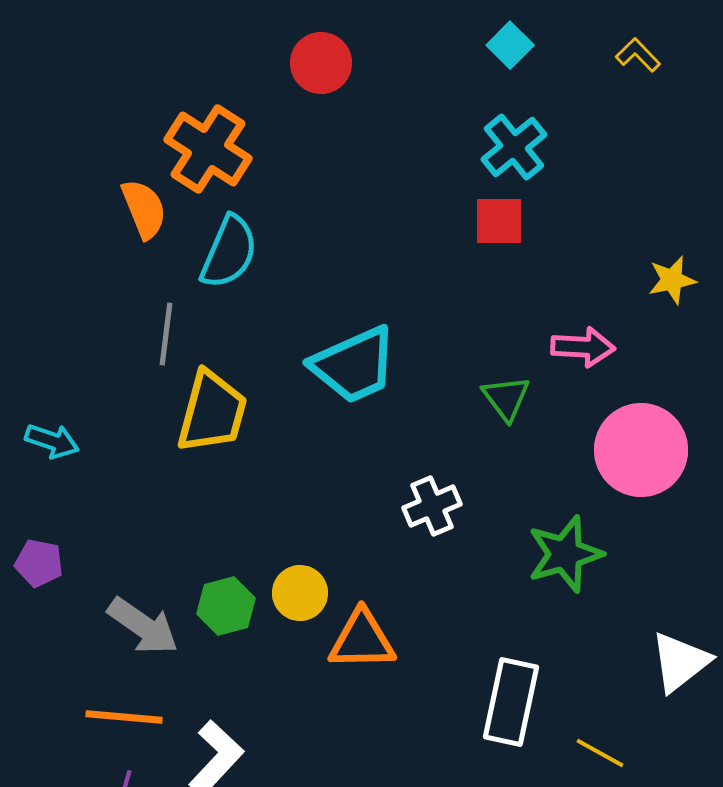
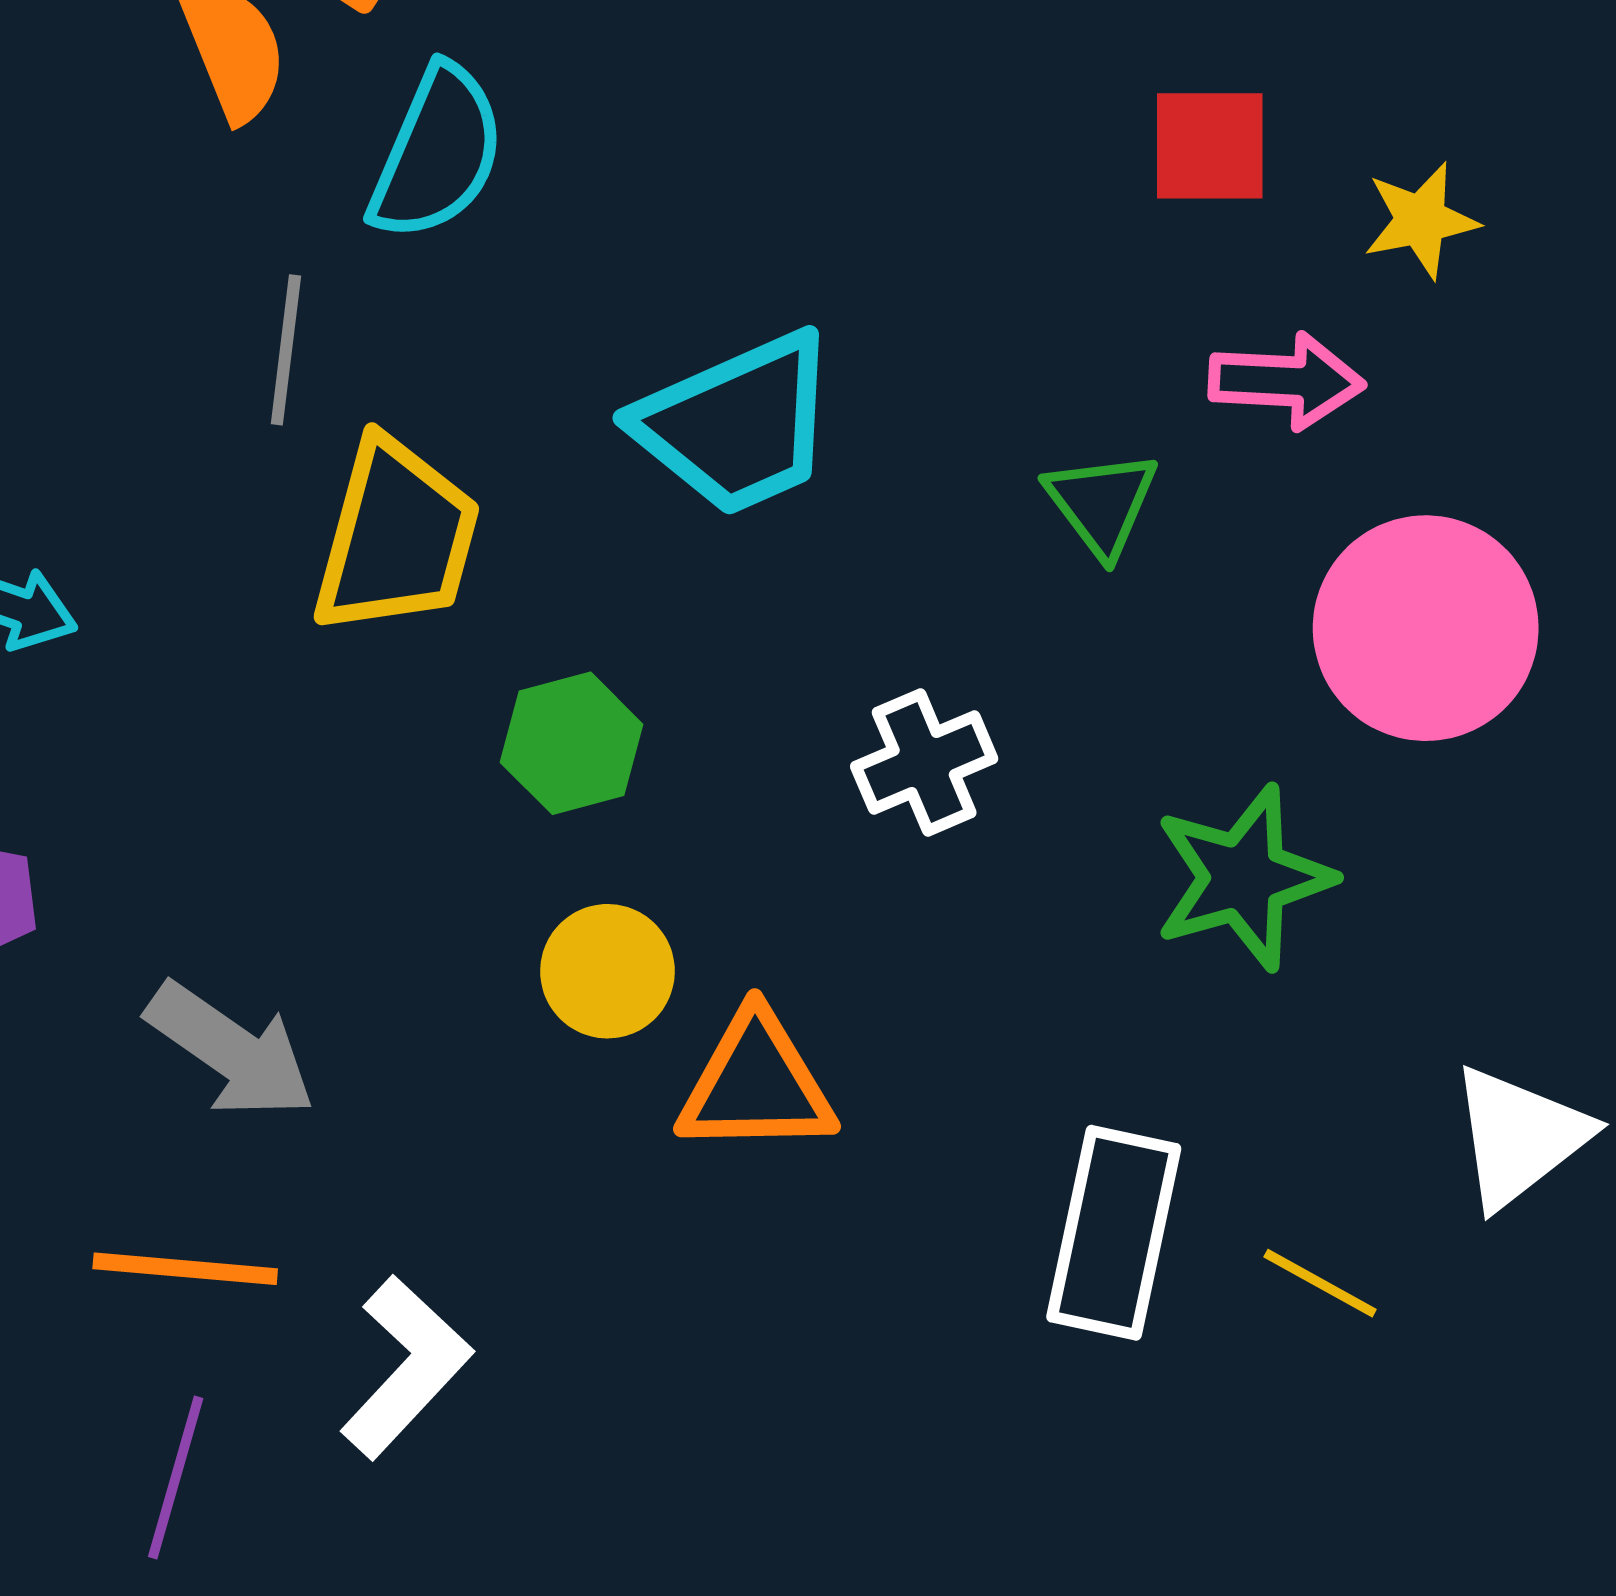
red square: (499, 221) -> (1210, 146), moved
yellow star: (672, 280) -> (1421, 220), moved
green hexagon: (226, 606) -> (572, 743), moved
yellow line: (600, 753) -> (1320, 1283), moved

